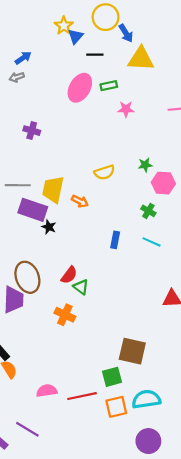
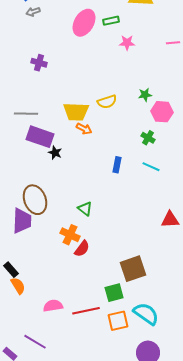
gray arrow: (17, 77) -> (33, 12), moved
yellow trapezoid: (53, 189) -> (76, 112), moved, turned -100
red semicircle: (69, 275) -> (82, 249), moved
brown square: (132, 351) -> (133, 269), turned -32
cyan semicircle: (146, 399) -> (146, 314), turned 44

